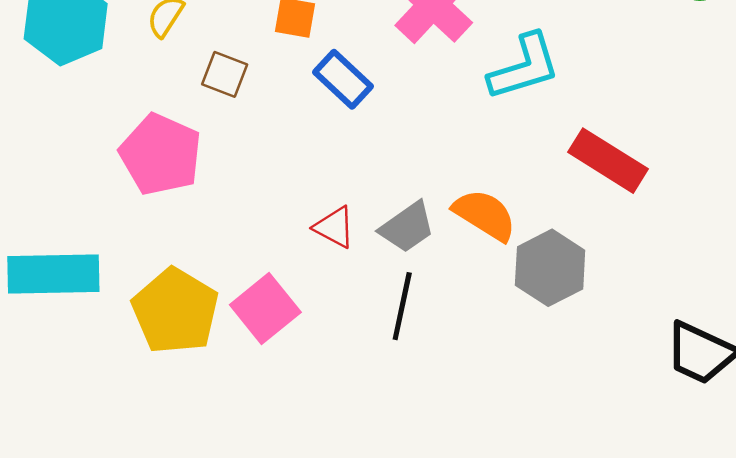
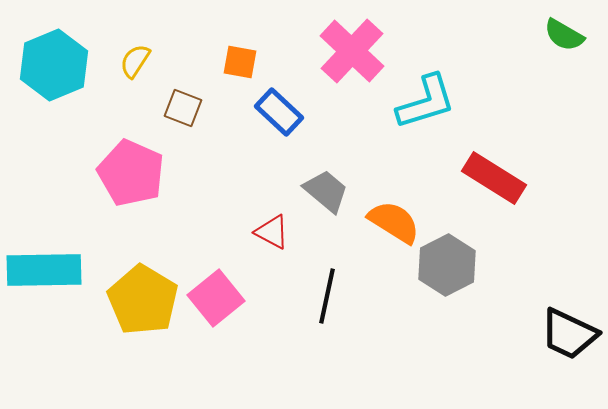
gray trapezoid: (407, 227) -> (326, 191), moved, turned -105

